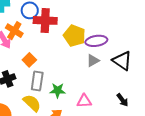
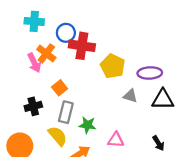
purple ellipse: (96, 41) -> (150, 73), moved
gray triangle: (93, 61) -> (130, 96), turned 40
black triangle: (122, 61) -> (163, 99), turned -40

